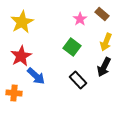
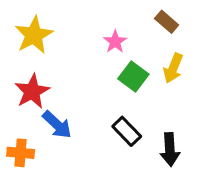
pink star: (80, 19) -> (115, 42), moved
green square: (72, 47) -> (133, 77), moved
black arrow: (104, 67) -> (170, 150), moved, turned -30

